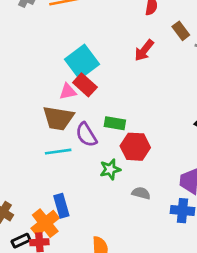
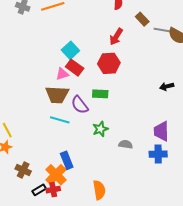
cyan square: (82, 62) -> (70, 50), size x0.7
red hexagon: (135, 147) -> (109, 63), moved
cyan line: (58, 152) -> (60, 120), turned 30

